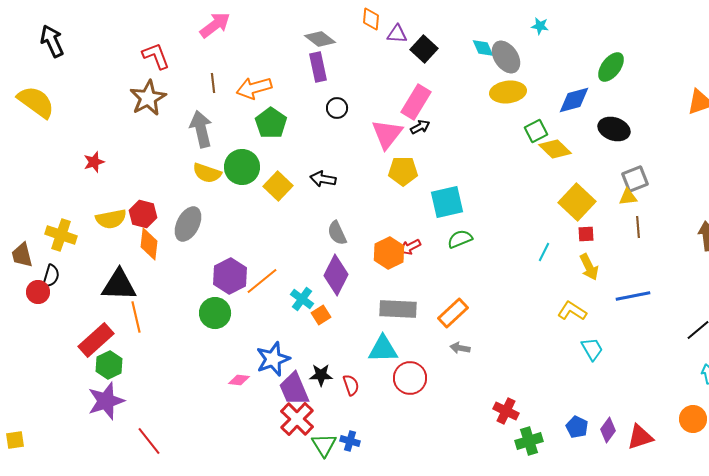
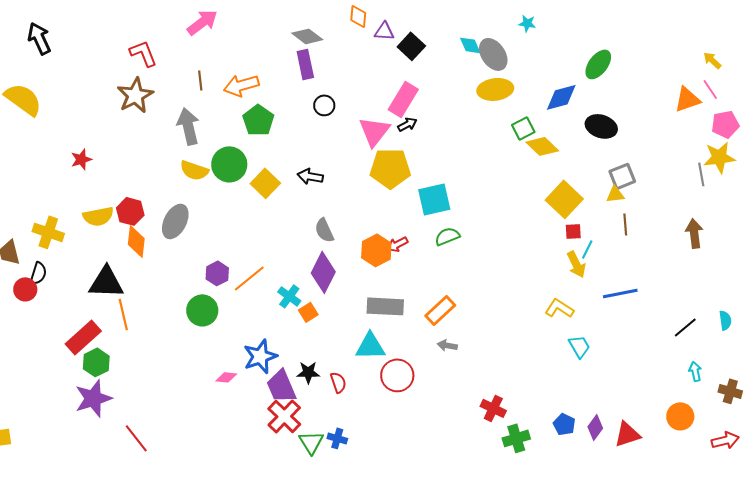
yellow pentagon: (403, 171) -> (390, 168), size x1.4
cyan line: (544, 252) -> (587, 249), moved
purple hexagon: (230, 276) -> (217, 273), size x0.7

